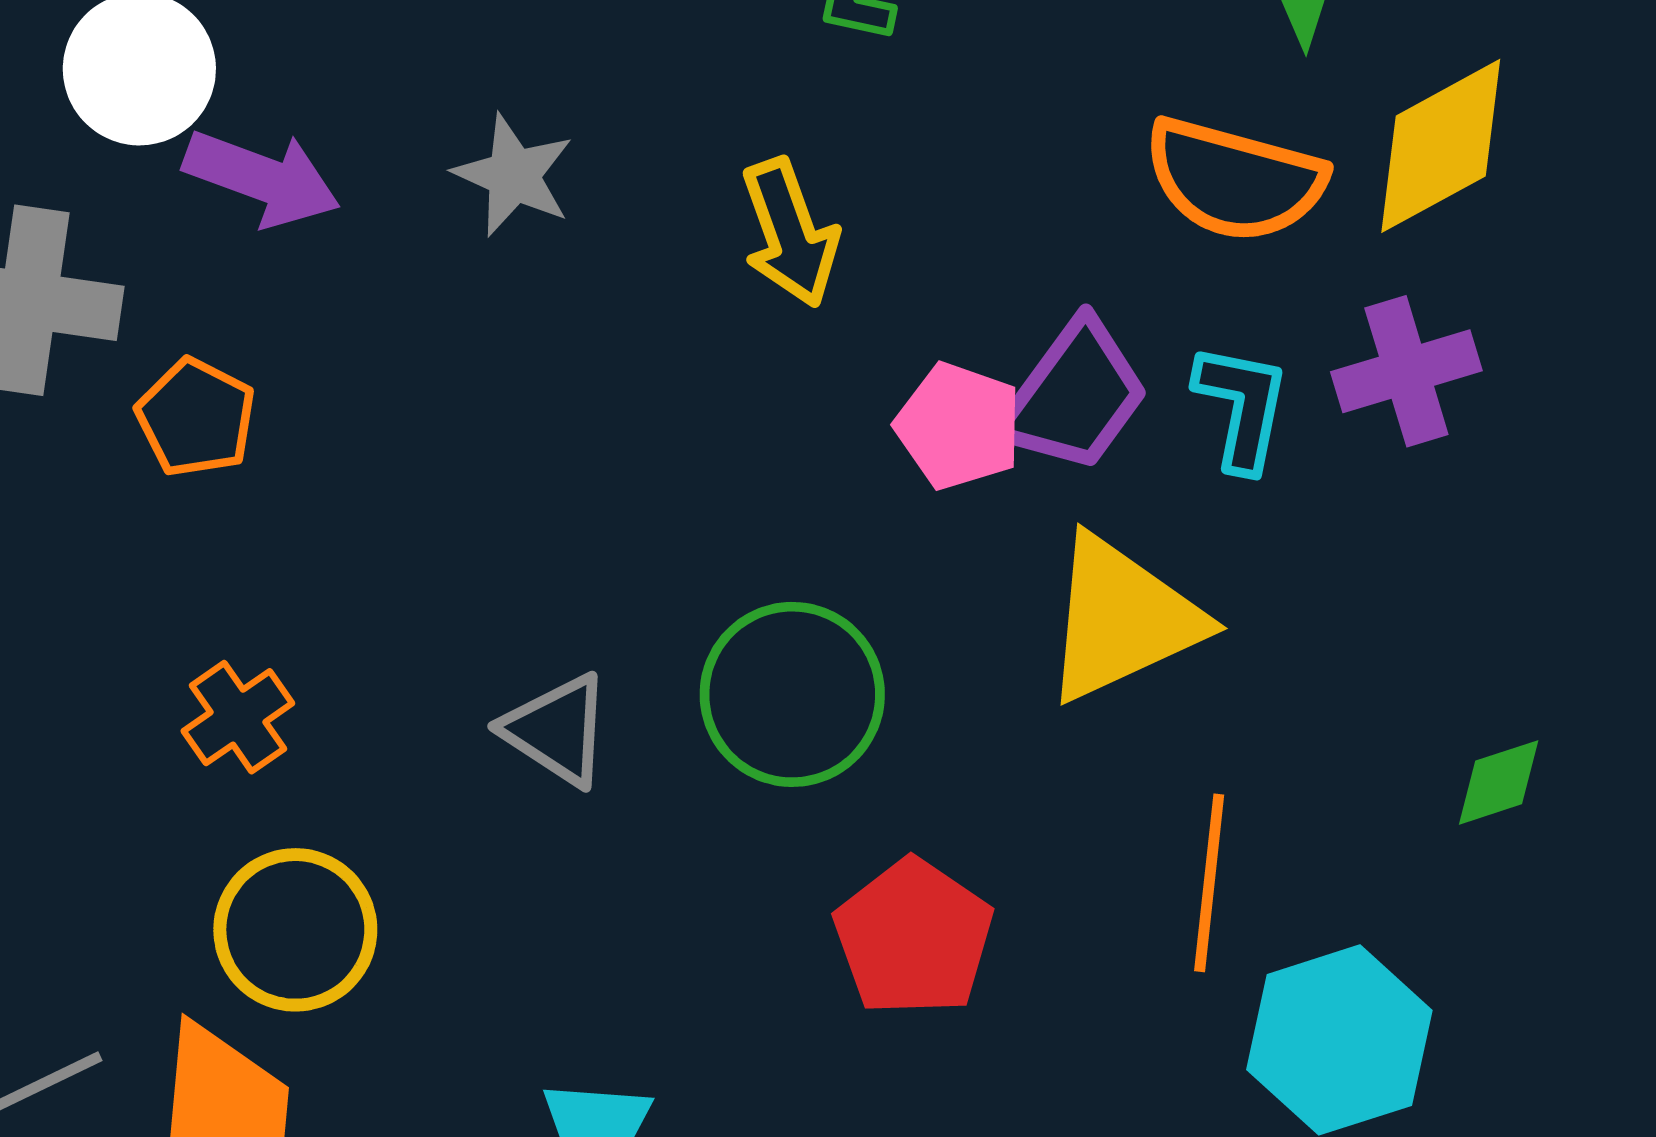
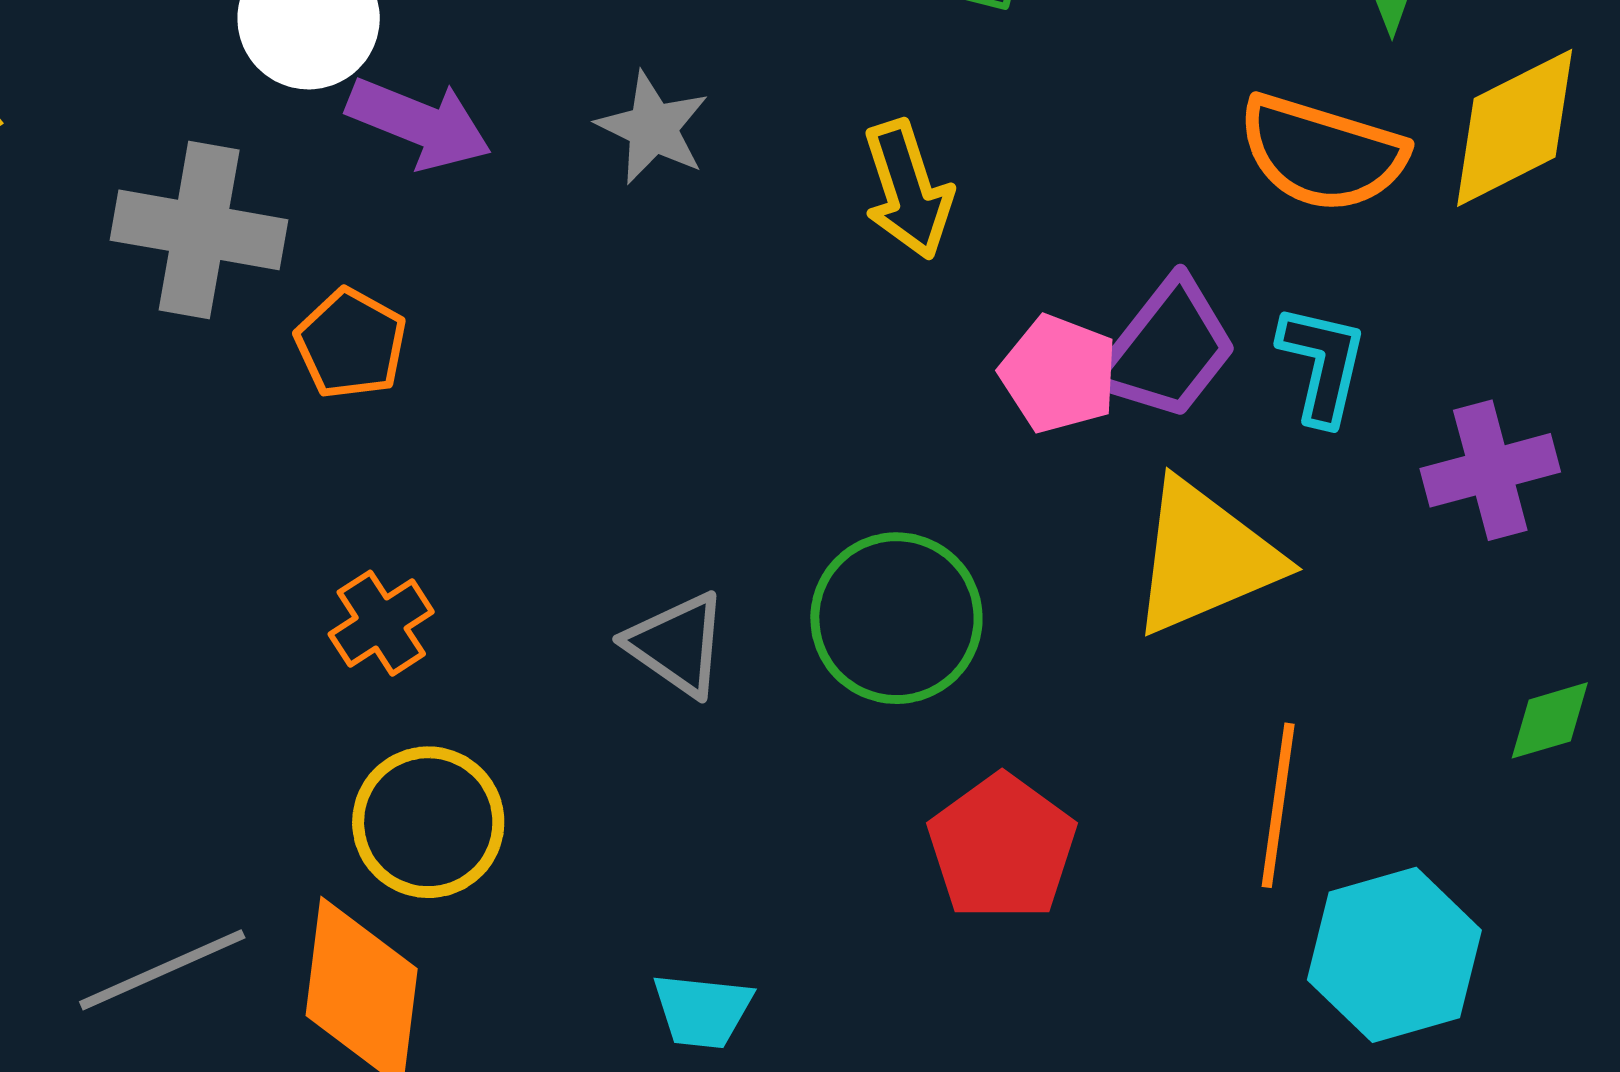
purple cross: (1406, 371) -> (1490, 470), moved

